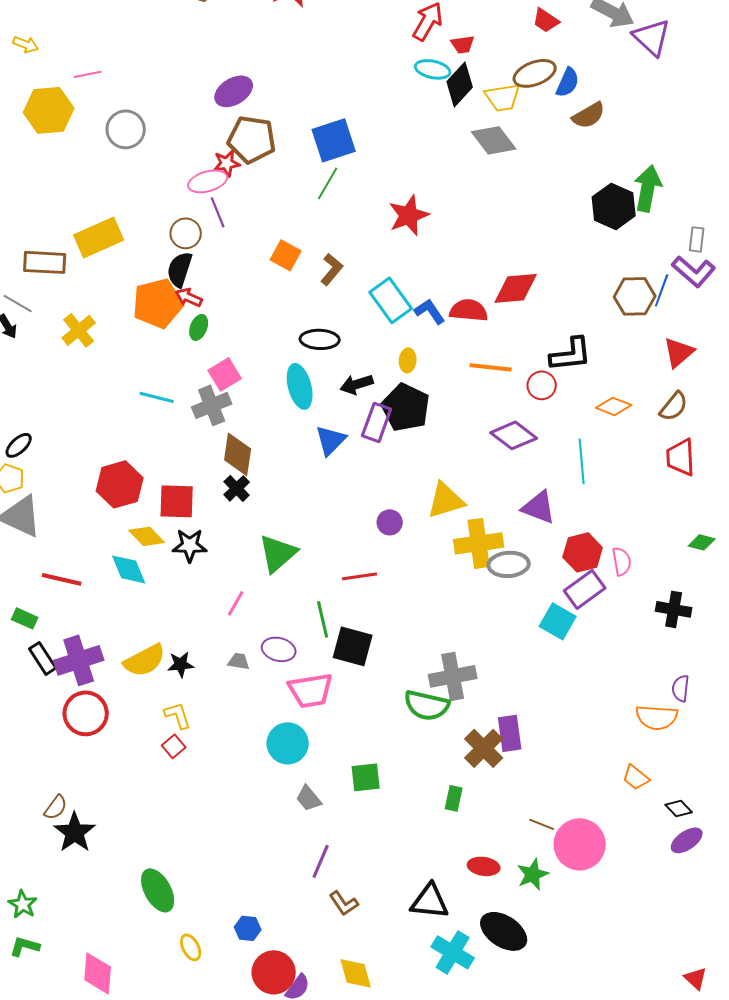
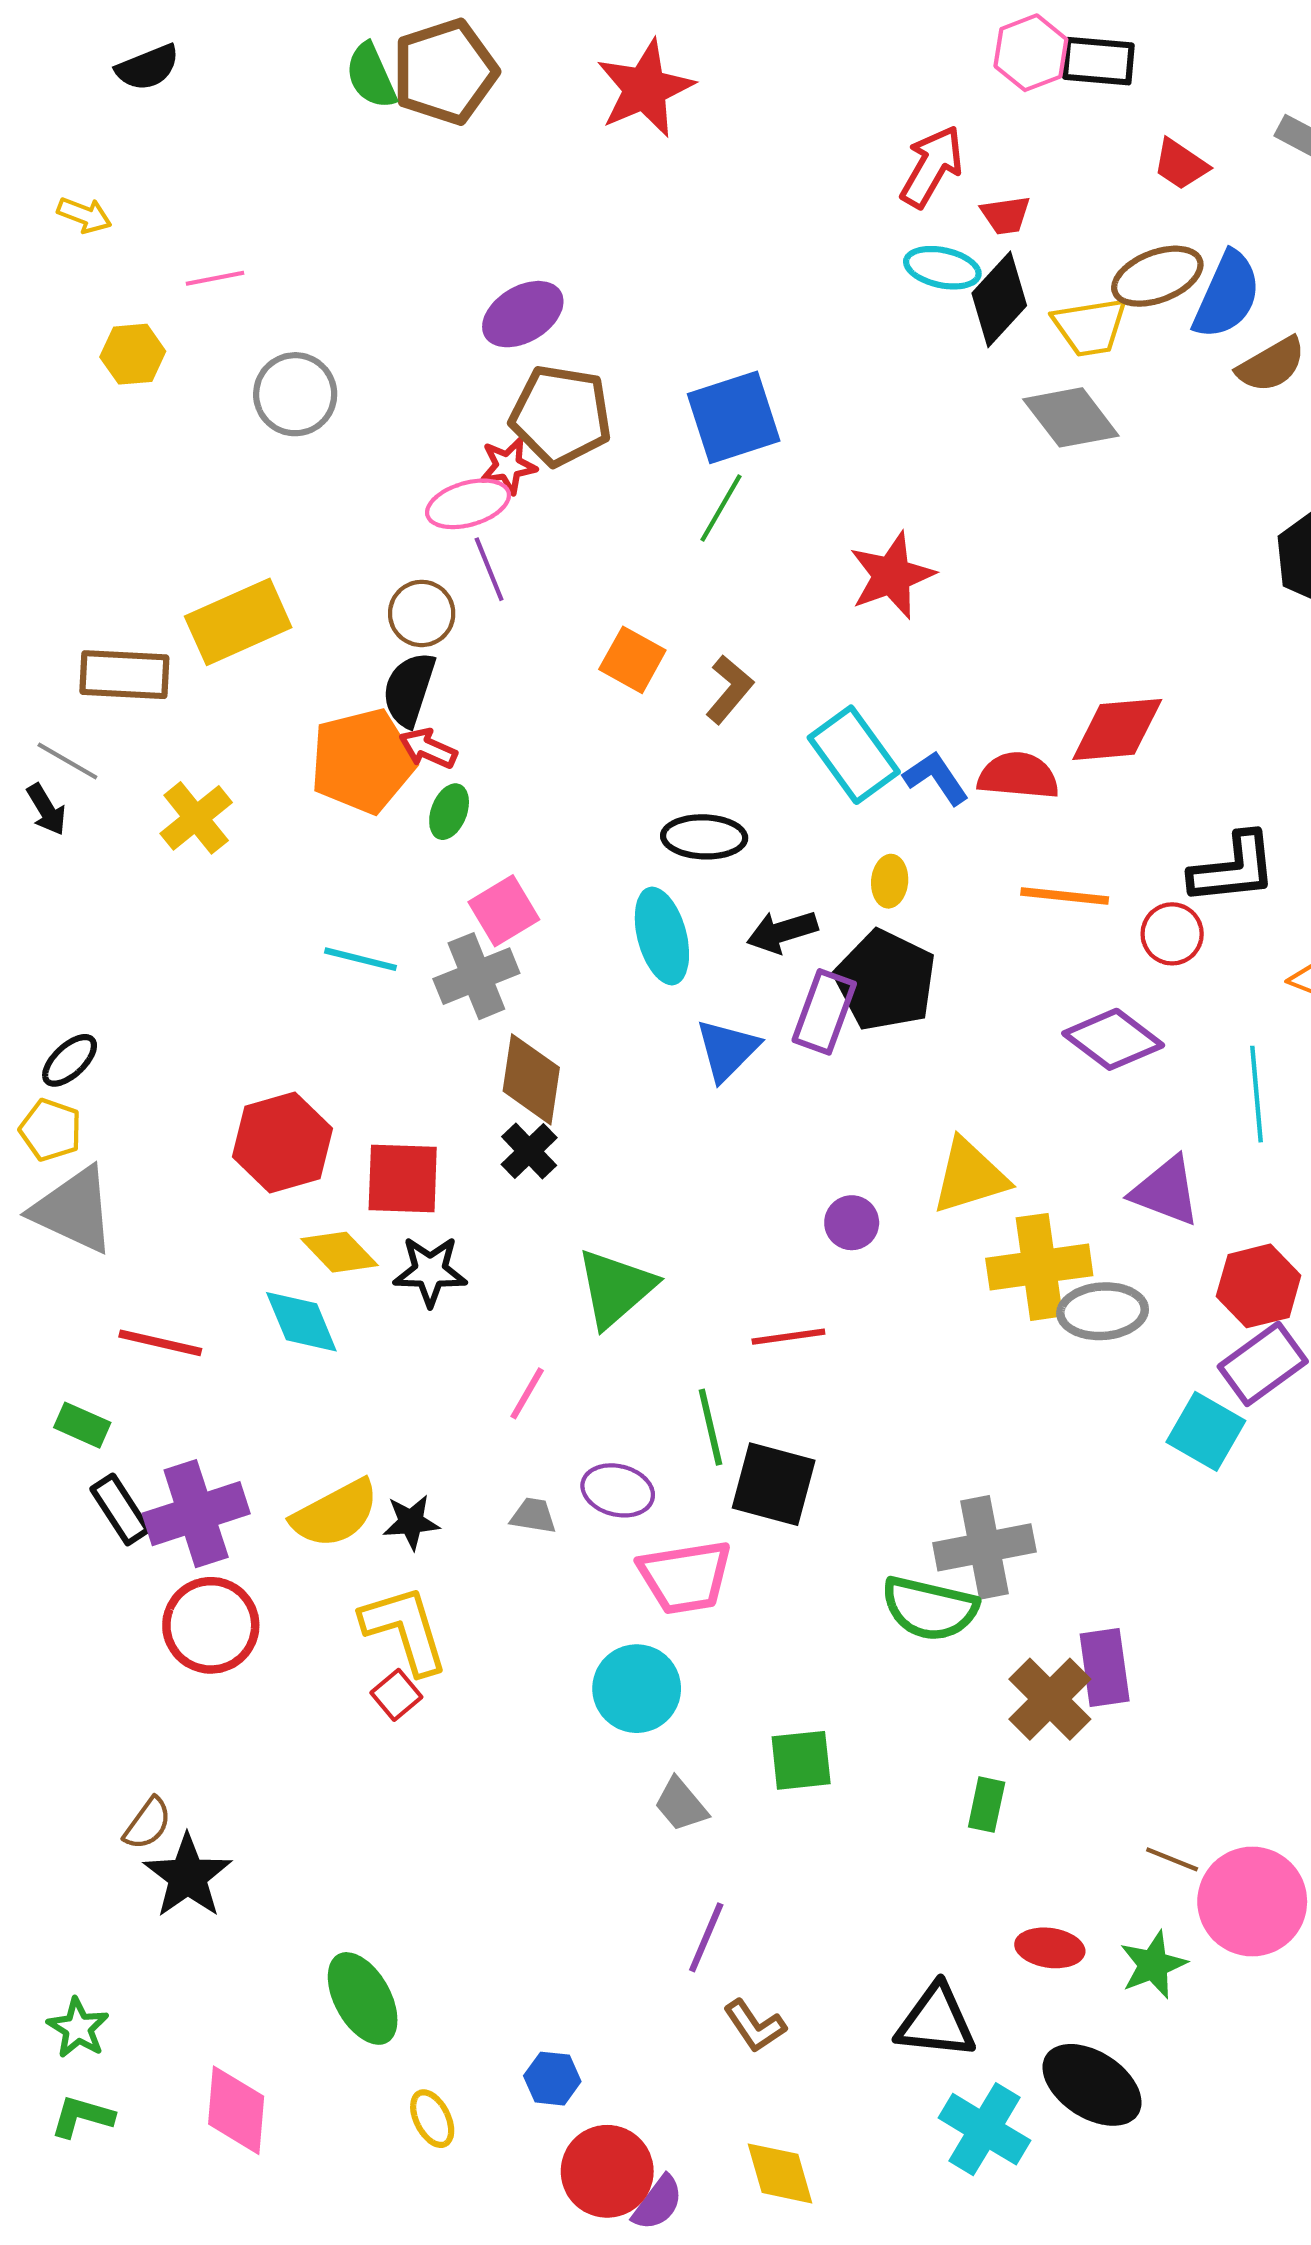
blue semicircle: (568, 82) -> (1227, 295), size x1.4
yellow hexagon: (49, 110) -> (133, 354), size x0.6
yellow L-shape: (178, 715) -> (405, 1630), size x1.6
pink diamond: (98, 973) -> (236, 2110), moved

